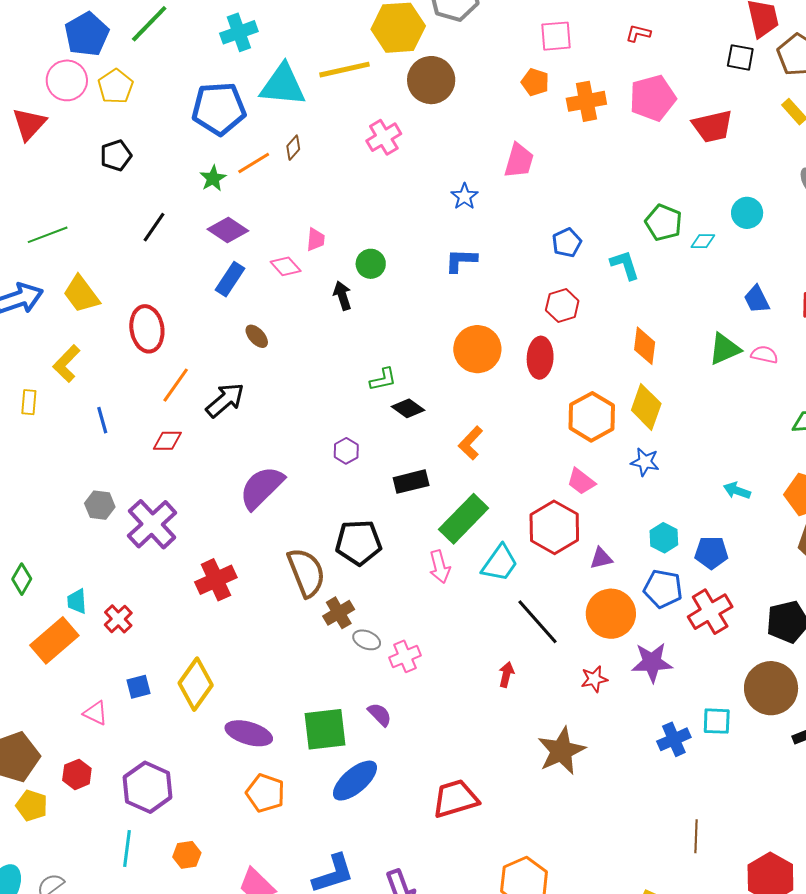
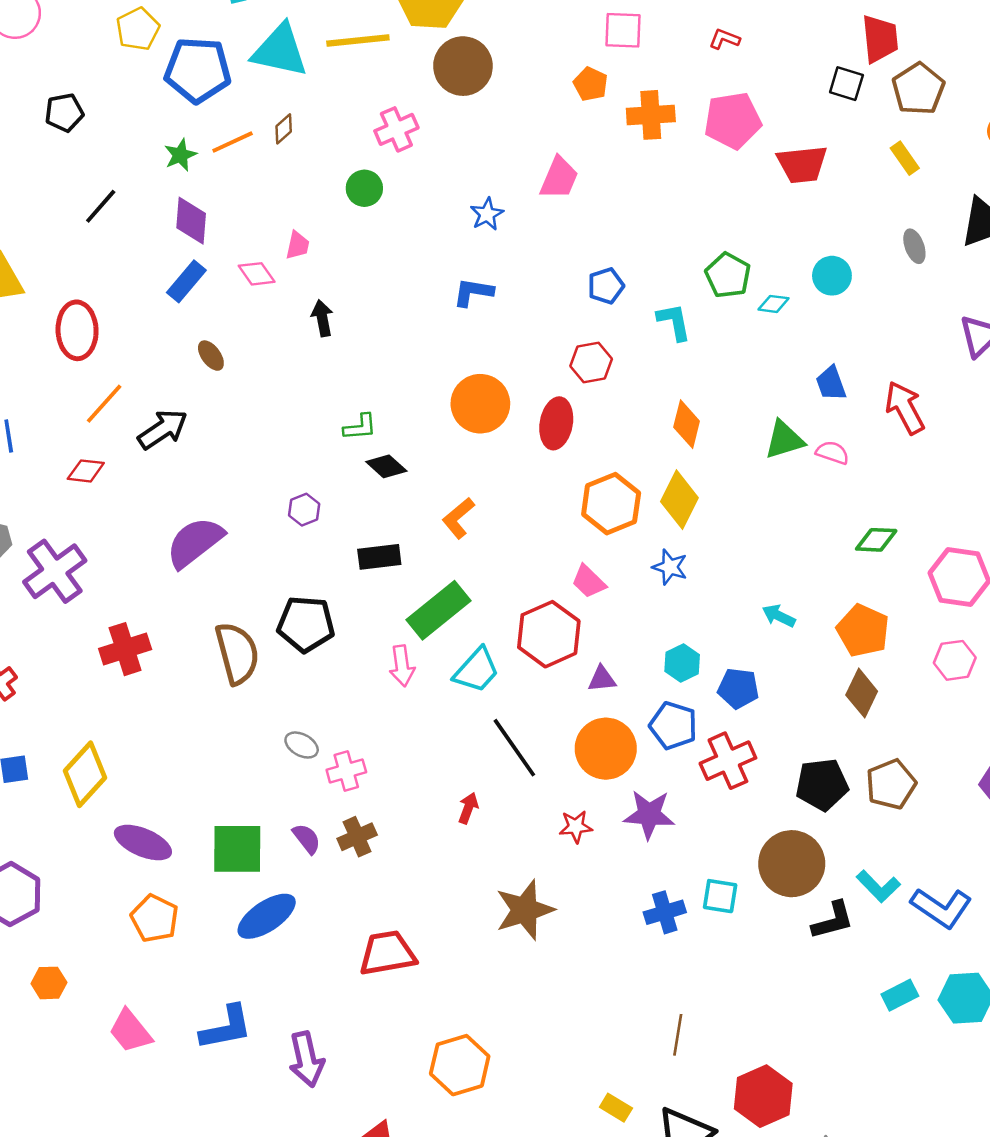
yellow pentagon: (116, 86) -> (138, 29), moved
purple diamond: (228, 230) -> (191, 221), turned 54
green circle: (371, 264) -> (364, 188), moved
brown cross: (339, 613) -> (357, 837), moved

